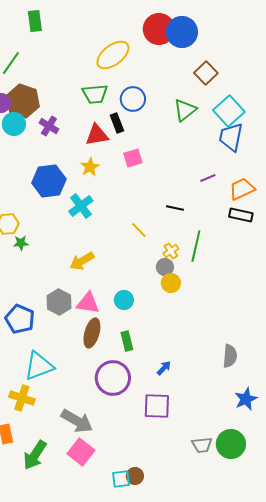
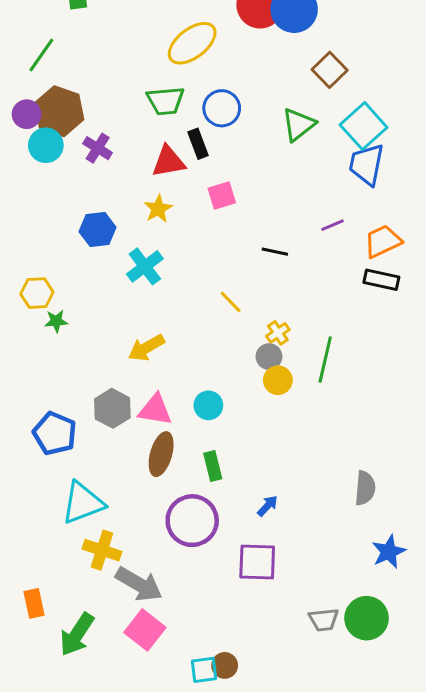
blue hexagon: (49, 181) -> (98, 229), size x0.7
black line: (175, 208) -> (275, 252), moved
green line: (196, 246) -> (325, 360), moved
yellow cross: (22, 398) -> (102, 550), moved

